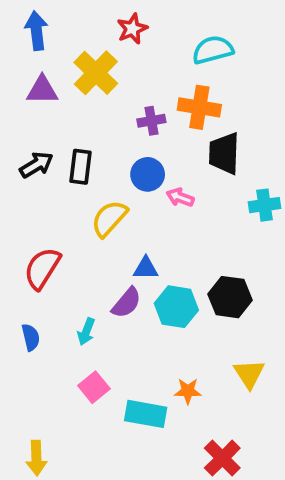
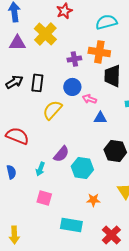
red semicircle: (42, 268) -> (17, 136), turned 80
blue triangle: (146, 268) -> (100, 118), moved
cyan hexagon: (176, 307) -> (82, 168), moved
pink square: (94, 387) -> (44, 198), turned -35
cyan rectangle: (146, 414) -> (71, 225), moved

